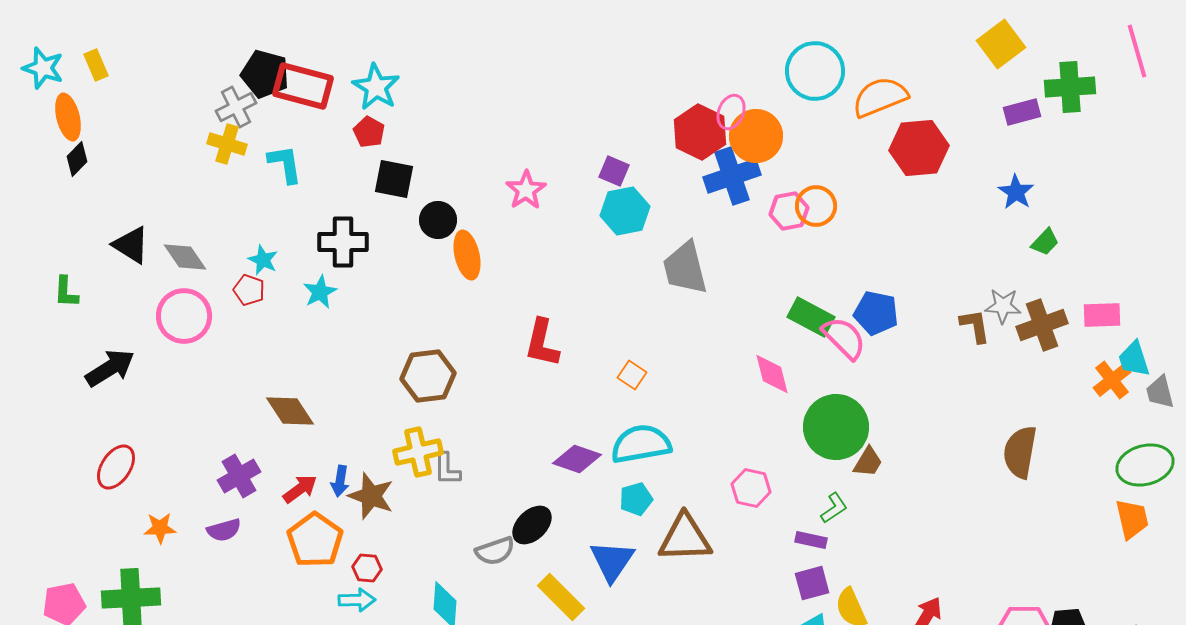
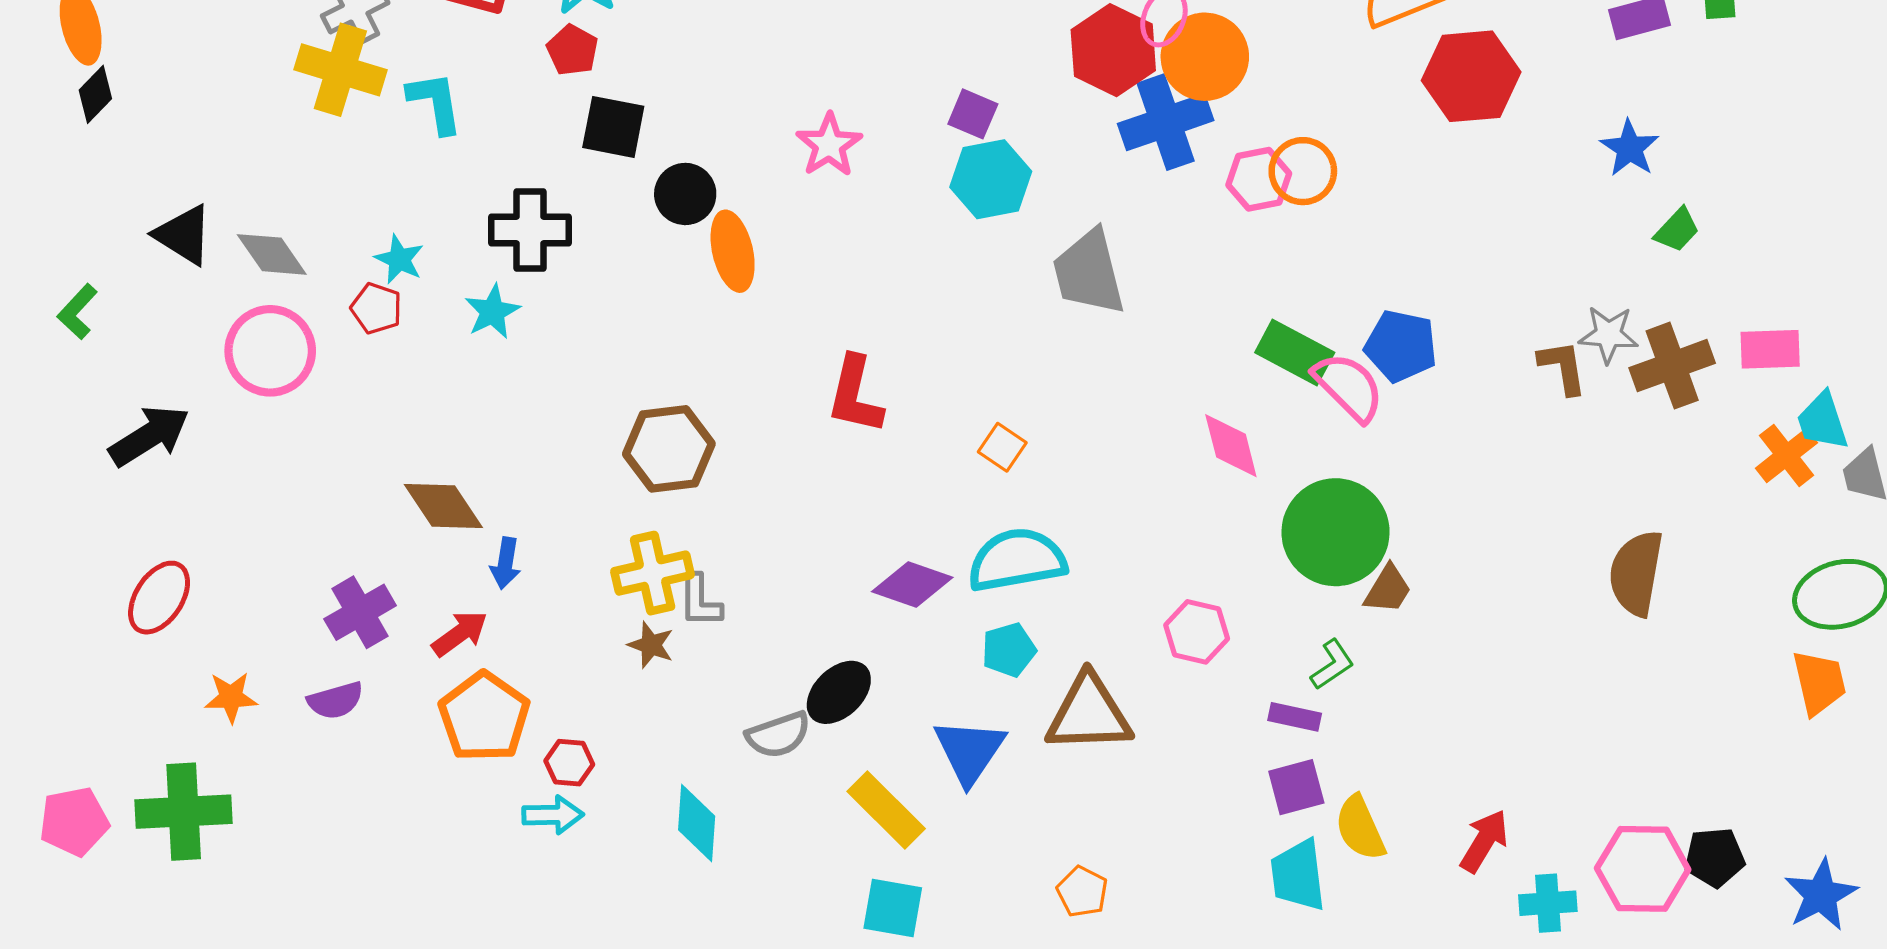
yellow cross: (227, 144) -> (340, 70), size x1.4
green L-shape: (66, 292) -> (77, 312), turned 40
blue arrow: (340, 481) -> (505, 563), moved
brown star: (371, 496) -> (651, 645), moved, size x0.6

